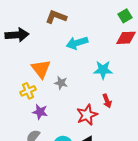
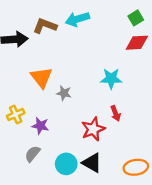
brown L-shape: (56, 17) -> (45, 26), moved
cyan arrow: (77, 43) -> (77, 19), moved
yellow cross: (28, 91) -> (16, 115), moved

